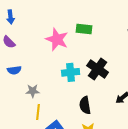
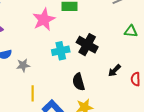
pink star: (57, 39) -> (44, 20), turned 30
gray star: (33, 91) -> (23, 65), moved

